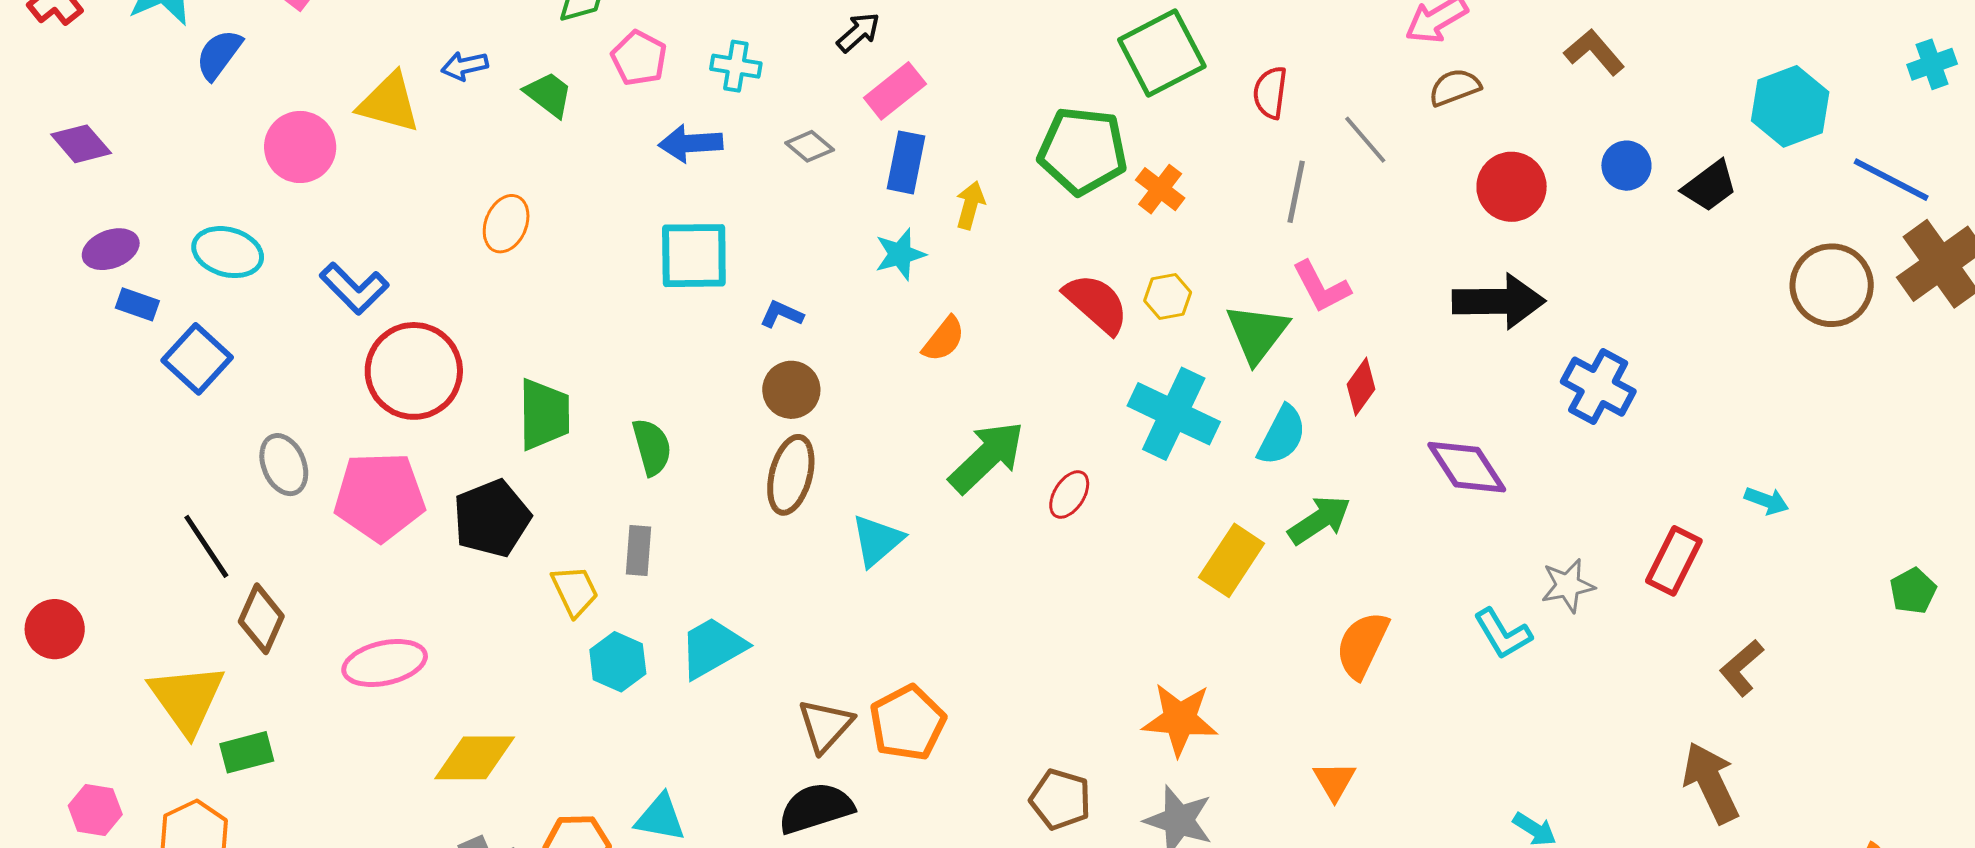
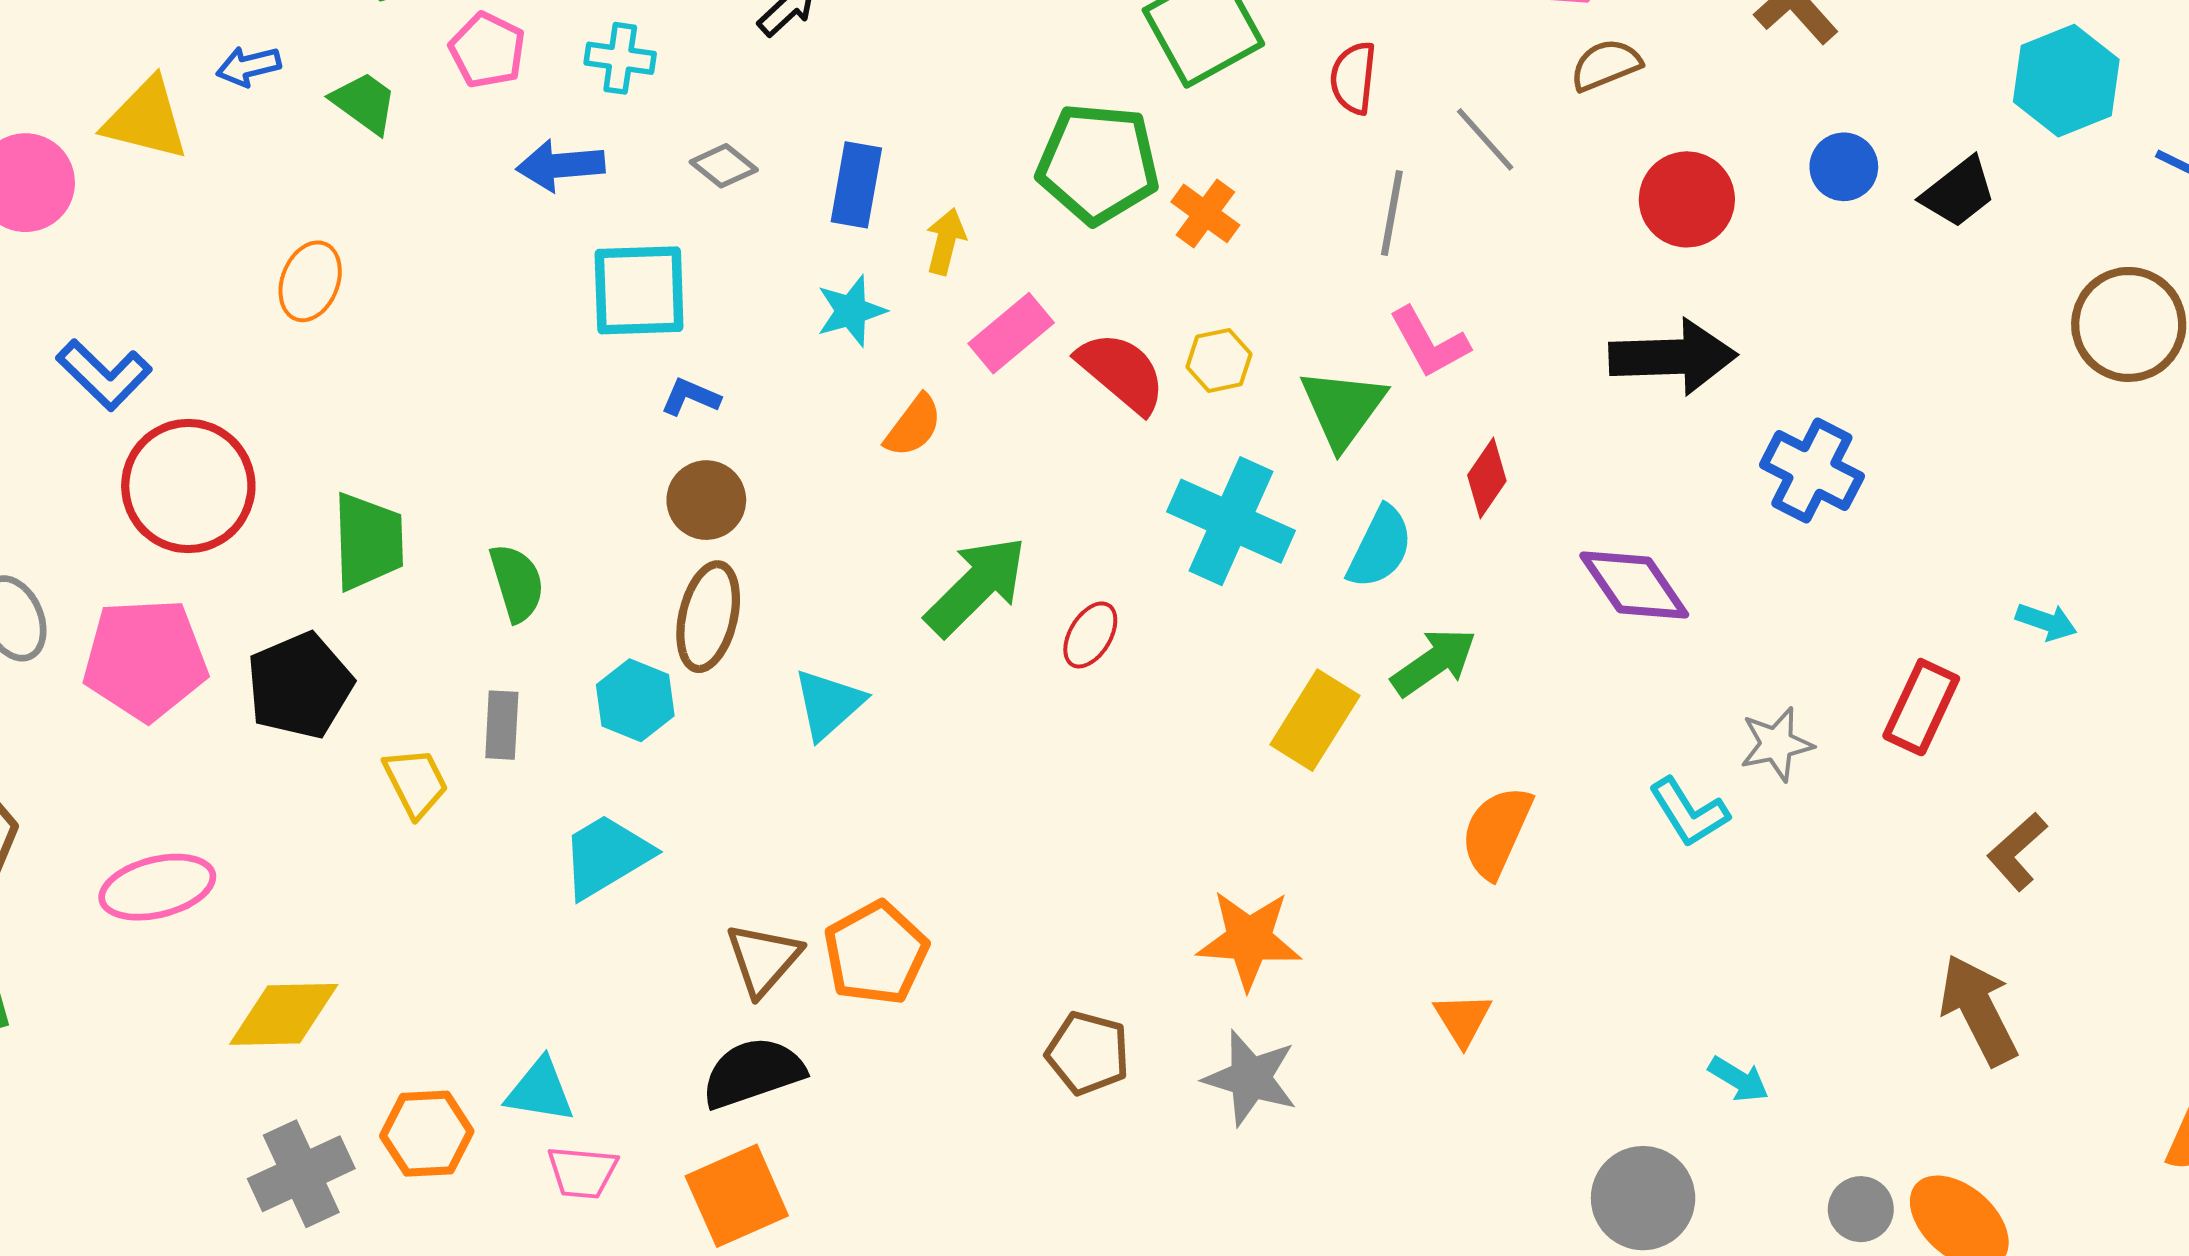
pink rectangle: (895, 91) -> (1011, 333), moved
cyan square: (694, 256) -> (639, 290), moved
cyan hexagon: (618, 662) -> (635, 700), moved

